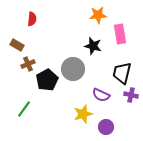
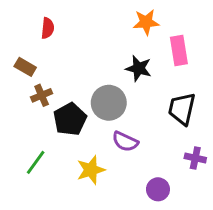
purple semicircle: (101, 95) -> (125, 142), moved
purple cross: (131, 95) -> (195, 158), moved
yellow star: (83, 114) -> (91, 170), moved

